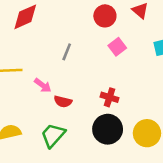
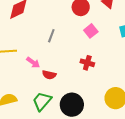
red cross: (110, 97) -> (87, 63), moved
black circle: (108, 129) -> (72, 105), moved

